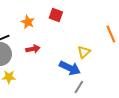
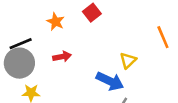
red square: (56, 15) -> (92, 13), turned 32

